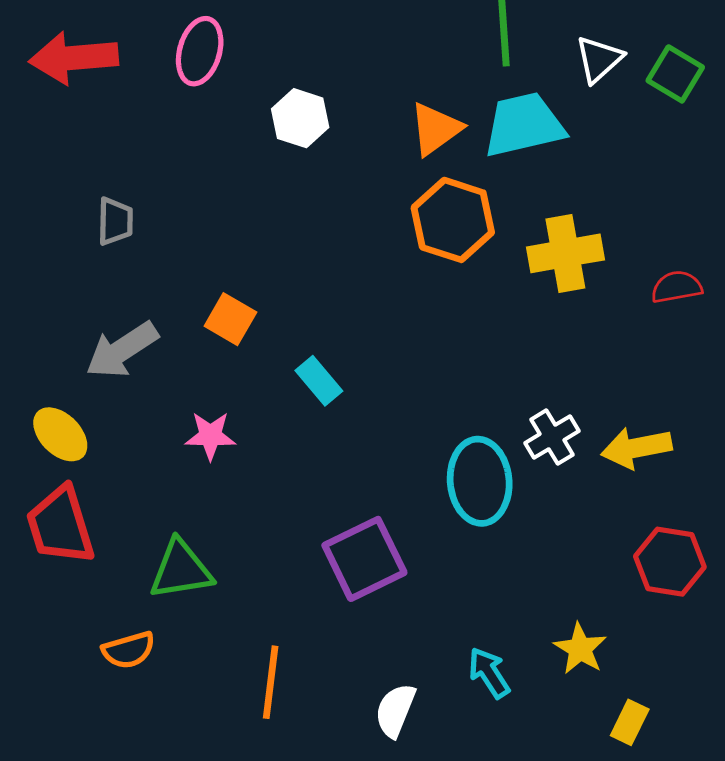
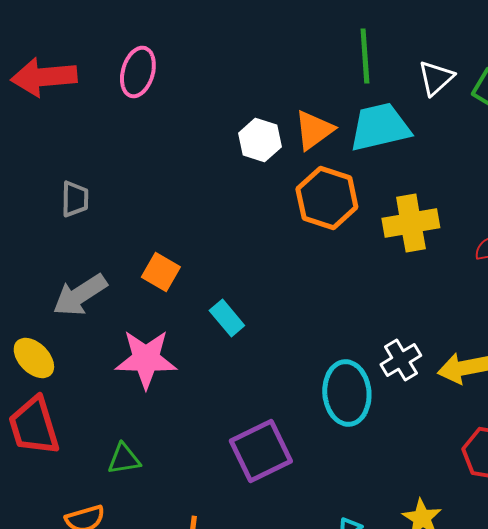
white hexagon: (300, 118) -> (260, 140), moved
pink star: (210, 436) -> (146, 359), size x1.6
green triangle: (181, 570) -> (124, 459), size x0.7

